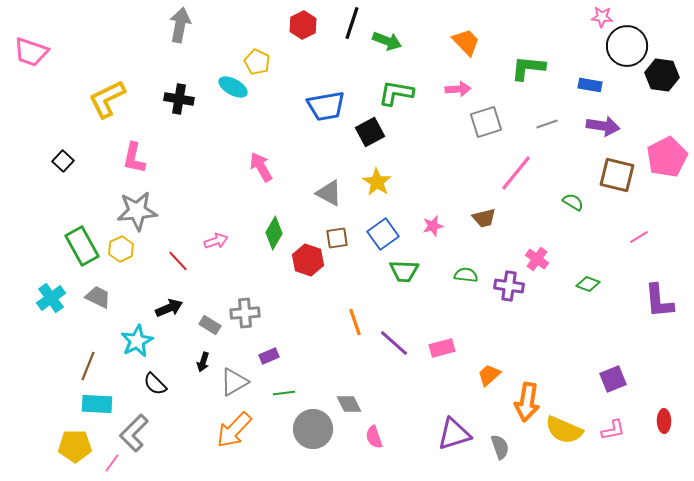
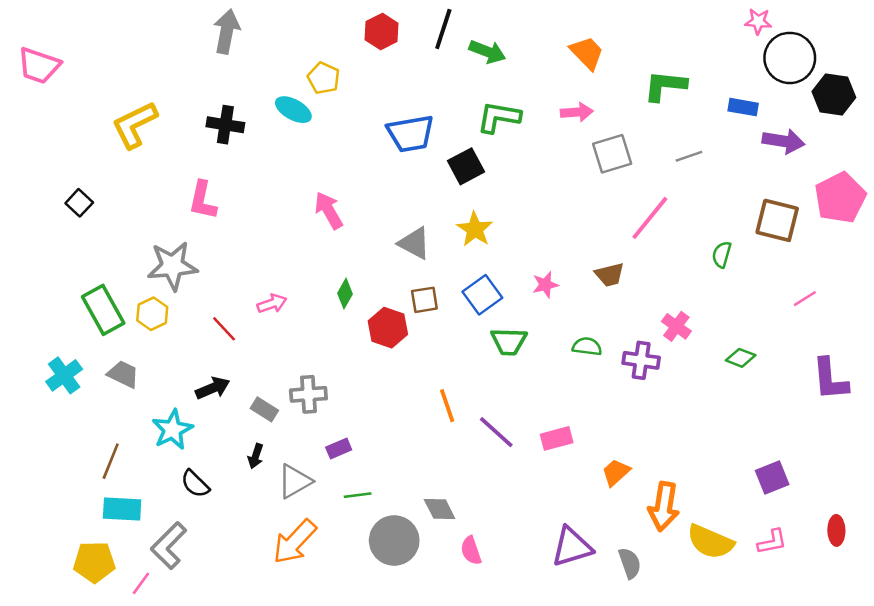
purple arrow: (603, 126) -> (783, 141), moved
pink L-shape: (134, 158) -> (203, 200), moved
green semicircle: (573, 202) -> (722, 254), turned -105
green diamond: (274, 233) -> (345, 294), size x0.7

